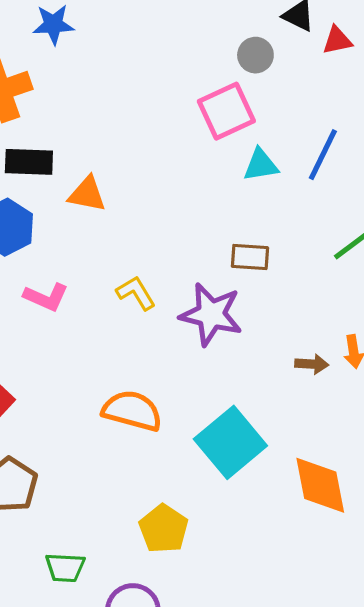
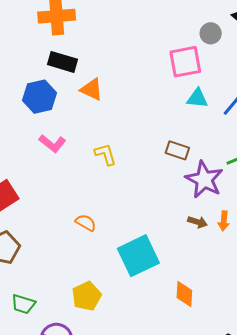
purple star: (211, 314) -> (204, 180), moved
orange semicircle: (132, 411) -> (86, 223), size x0.6
orange diamond: (320, 485) -> (184, 294), size x0.7

